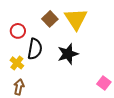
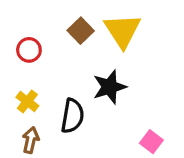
black semicircle: (35, 49) -> (72, 116), moved
pink square: (104, 83) -> (151, 142), moved

